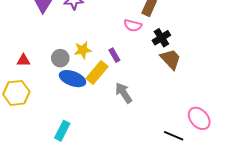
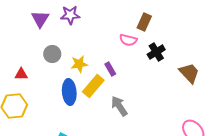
gray circle: (60, 58) -> (52, 54), moved
brown trapezoid: (171, 59) -> (189, 73), moved
blue ellipse: (73, 79) -> (69, 92), turned 65

